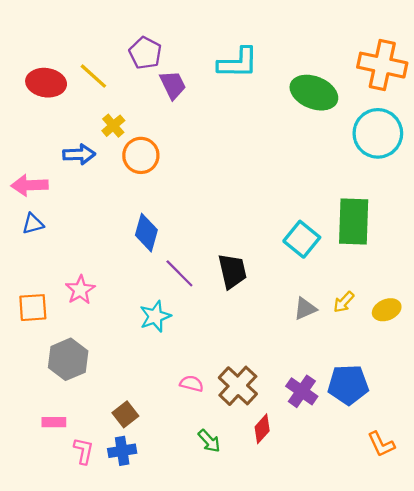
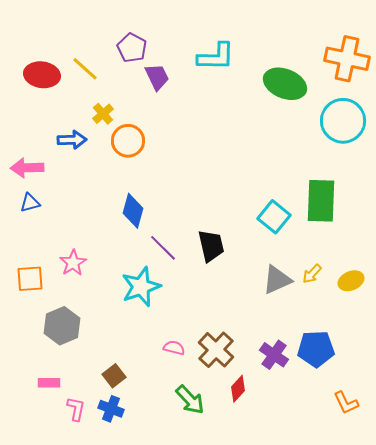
gray triangle: (305, 309) -> (277, 280), size x1.4
cyan star: (155, 316) -> (141, 287), size x1.4
green arrow: (209, 441) -> (190, 400), size x1.4
blue cross: (122, 451) -> (111, 409), turned 30

